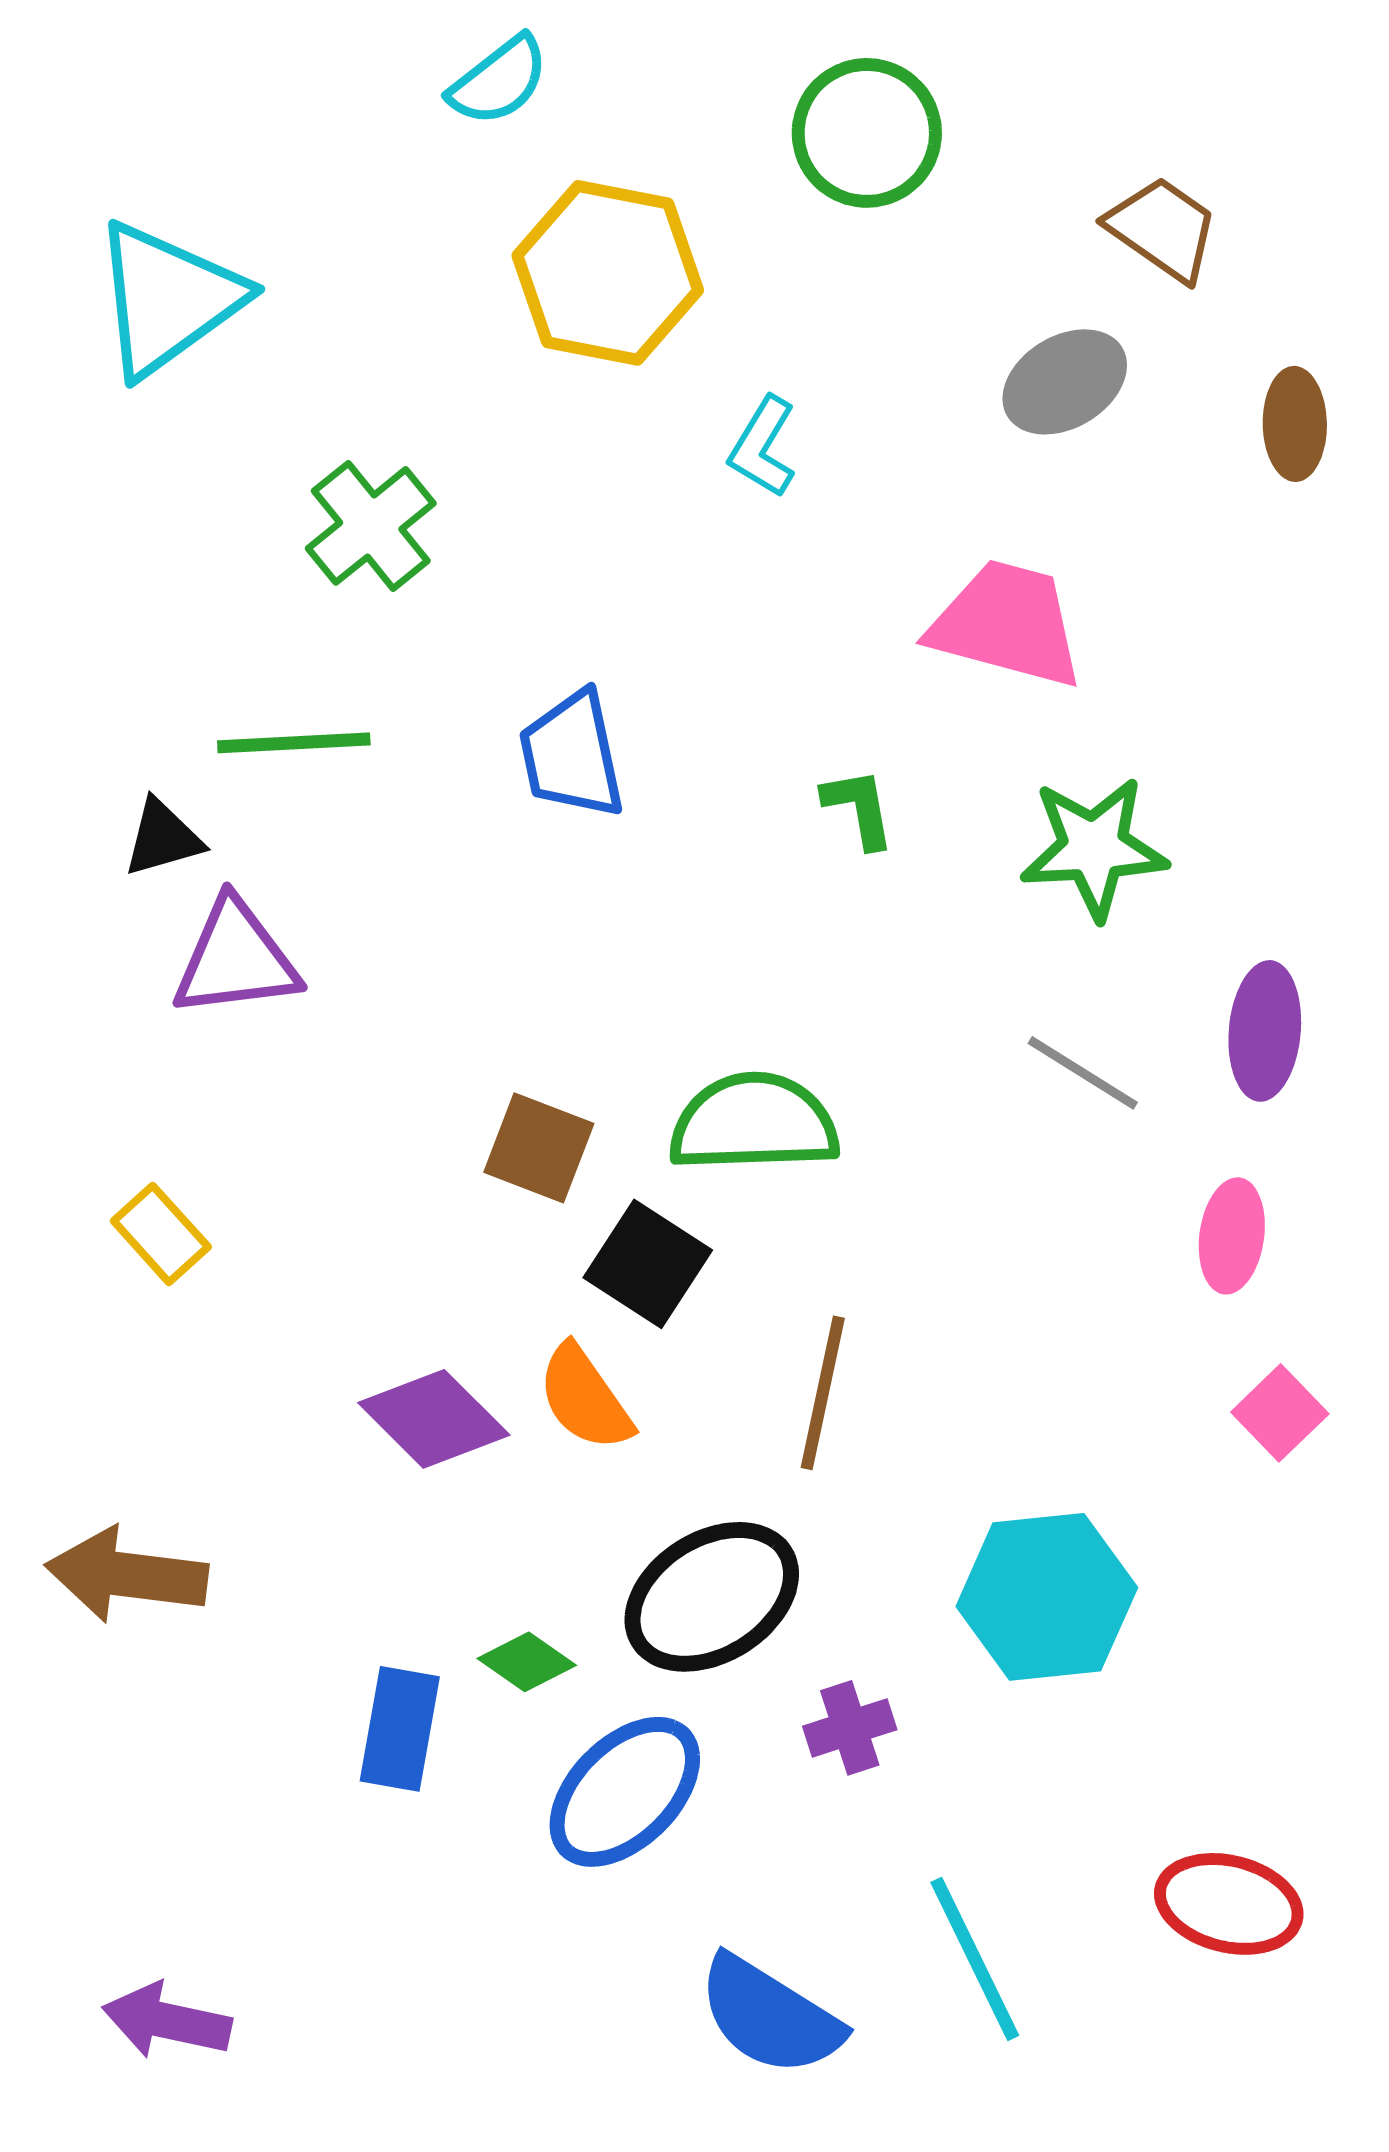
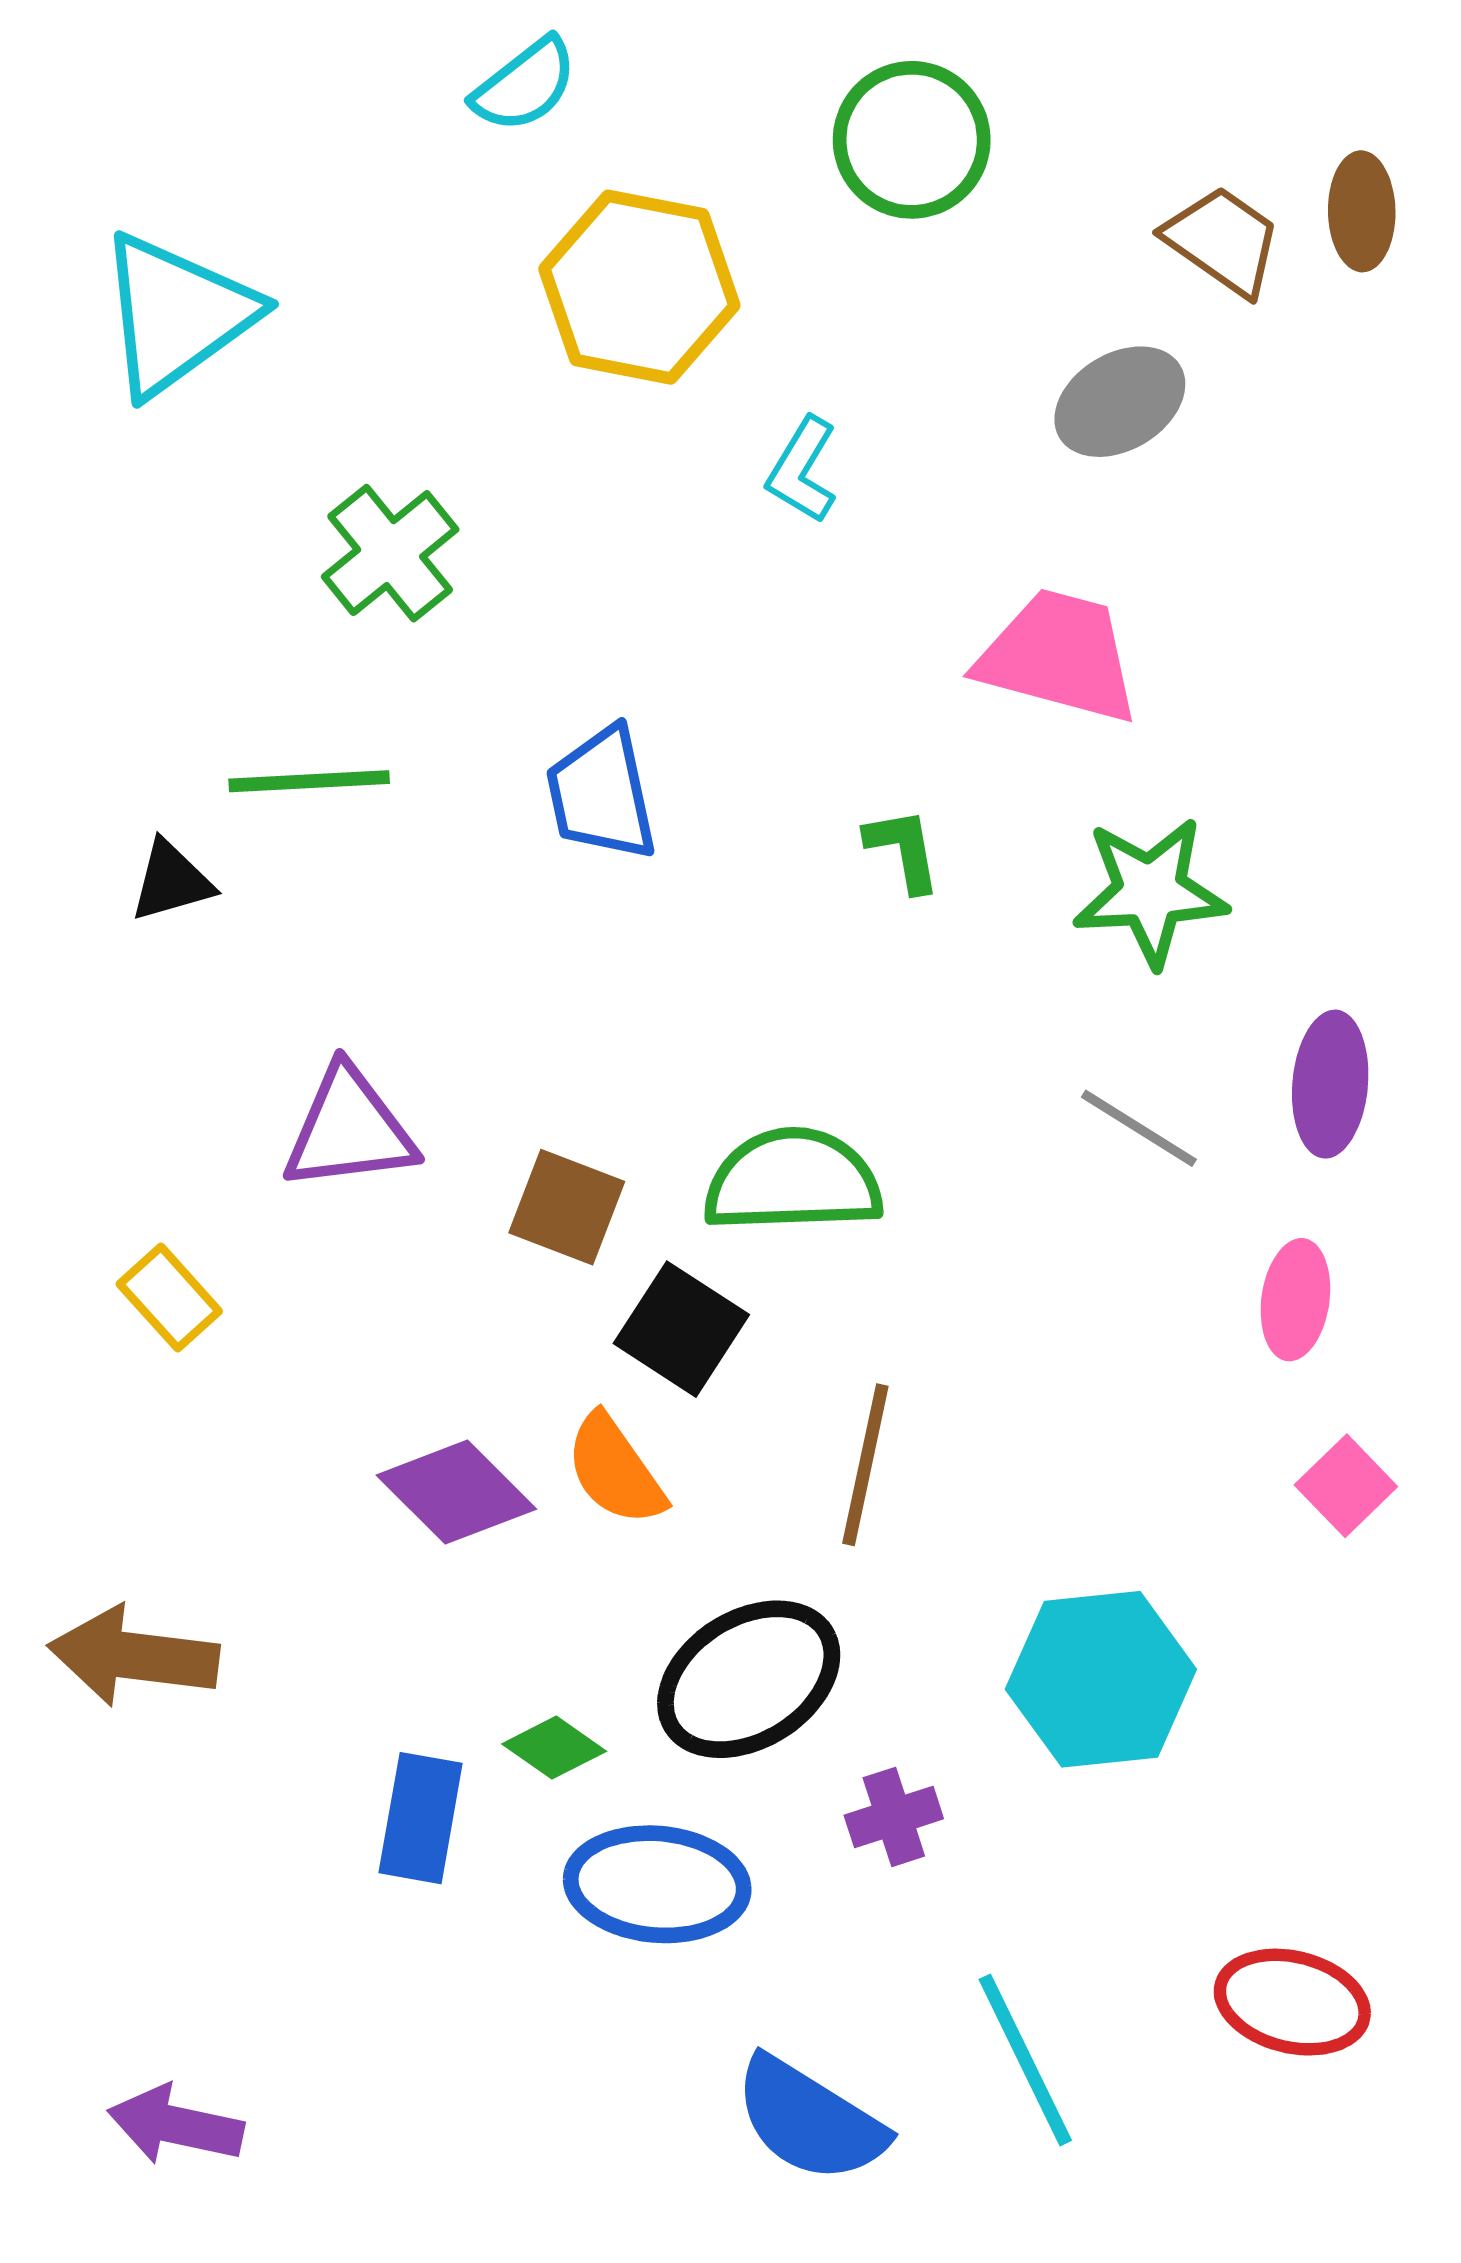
brown ellipse: (1295, 424) -> (1362, 211), moved
purple triangle: (236, 959) -> (349, 1129), moved
blue ellipse: (625, 1792) -> (657, 1884), turned 50

